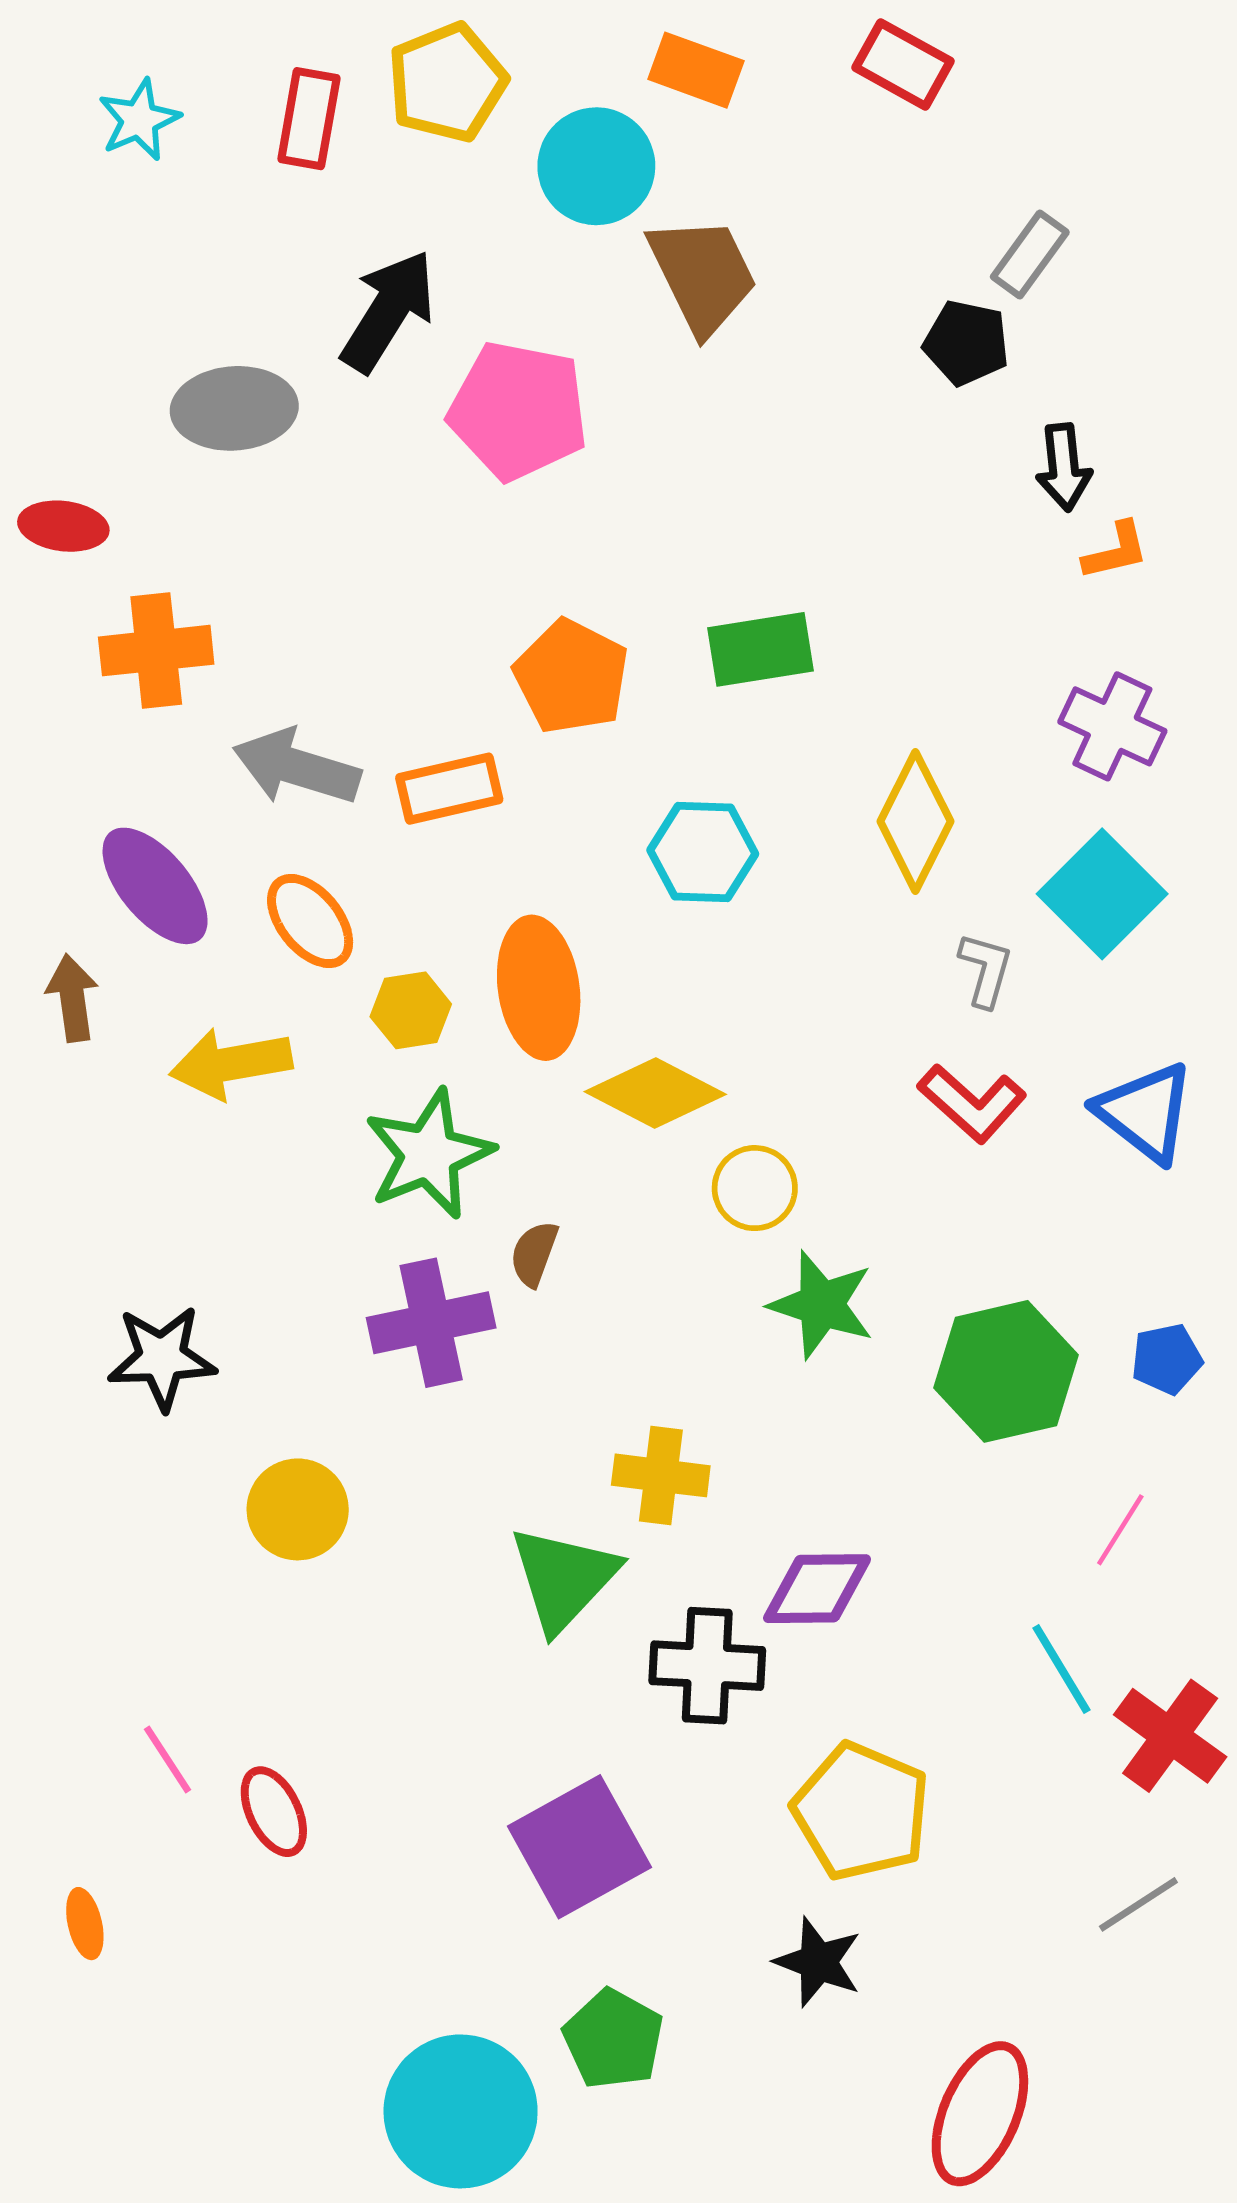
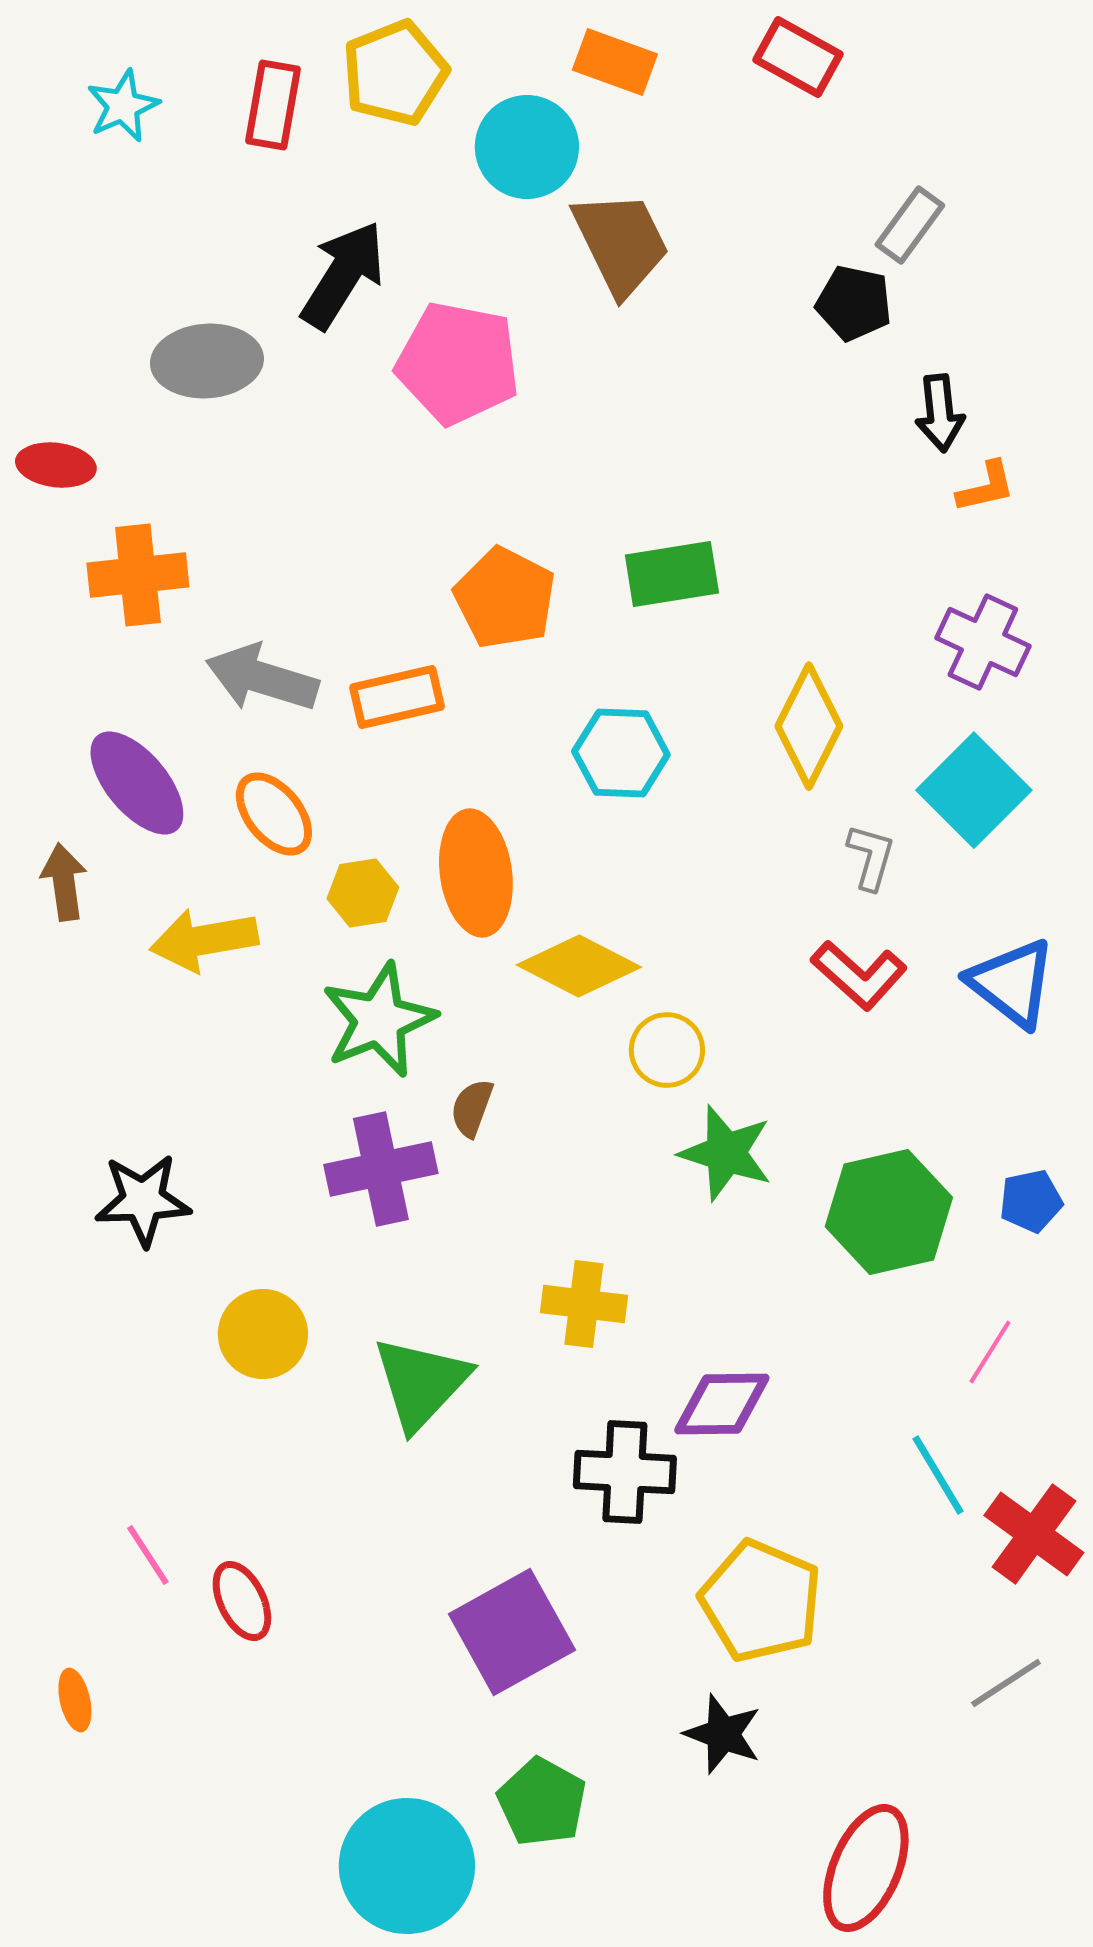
green triangle: (564, 1578) -> (421, 1383), moved

